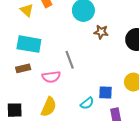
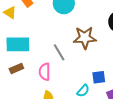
brown star: (101, 32) -> (85, 38), moved, size x1.6
pink semicircle: (51, 77) -> (45, 72), turned 108

